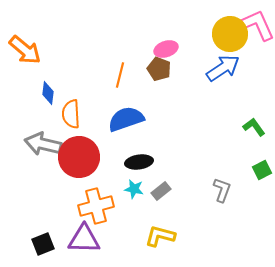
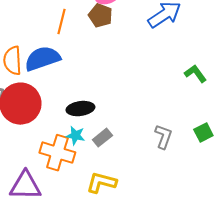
blue semicircle: (126, 119) -> (42, 59), moved
green square: (262, 170) -> (203, 133), moved
orange cross: (96, 206) -> (57, 153), moved, turned 32

